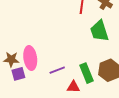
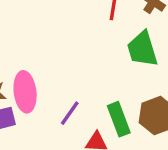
purple line: (57, 70) -> (70, 113), turned -35

